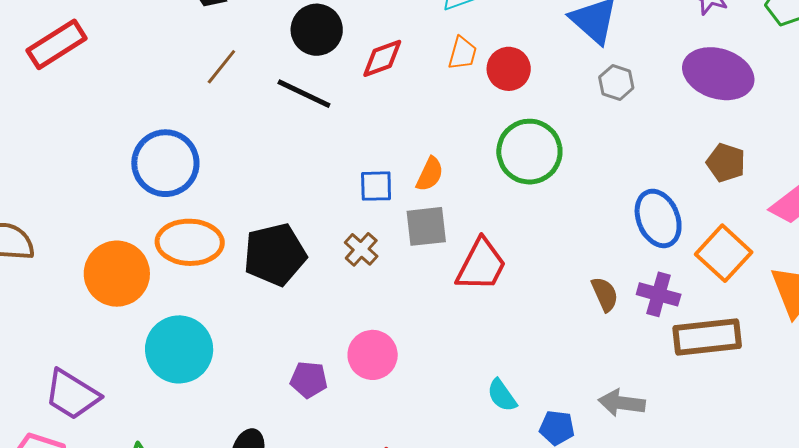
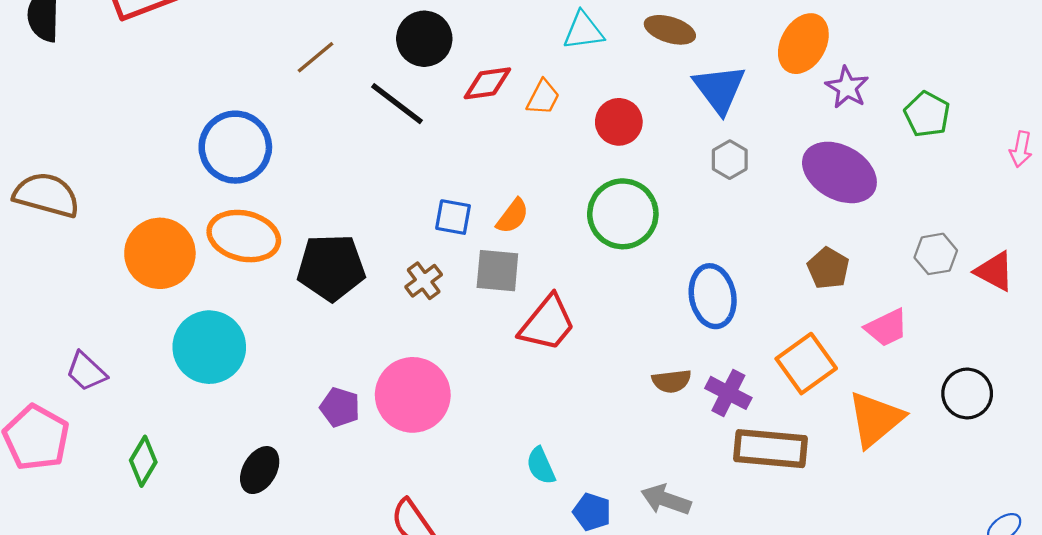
orange trapezoid: (462, 53) -> (543, 97), moved
blue ellipse: (658, 218) -> (713, 296), moved
brown semicircle: (605, 294) -> (672, 381), turned 96
pink circle: (373, 355) -> (413, 395), size x1.4
purple trapezoid: (72, 395) -> (86, 372), size x0.7

